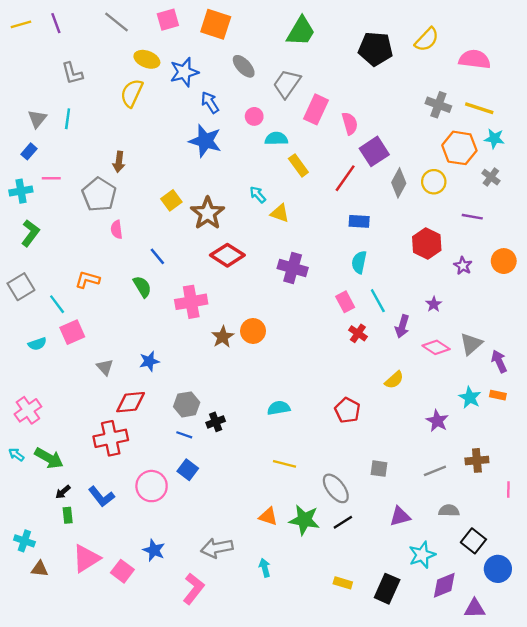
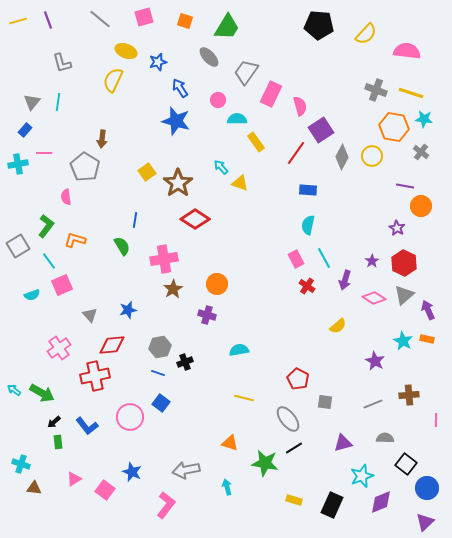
orange square: (216, 24) -> (185, 21), size x0.6
green trapezoid: (301, 31) -> (227, 27), moved
black pentagon: (375, 49) -> (319, 25), moved
blue star: (184, 72) -> (158, 62), size x0.7
pink semicircle: (117, 230) -> (66, 197), moved
green L-shape: (30, 233) -> (46, 226), moved
red hexagon: (427, 244) -> (404, 263), moved
blue line: (157, 256) -> (135, 220), turned 49
orange circle: (504, 261) -> (421, 206), moved
purple cross: (293, 268) -> (207, 315), moved, size x0.7
brown star: (223, 337) -> (173, 289), moved
pink cross: (28, 410) -> (59, 348), moved
red pentagon: (347, 410) -> (298, 379), moved
green star: (304, 520) -> (265, 463), moved
pink triangle: (86, 558) -> (74, 479), size x0.6
purple triangle: (475, 609) -> (425, 522), moved, turned -42

